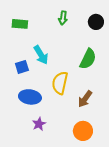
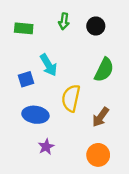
green arrow: (63, 18) -> (64, 21), moved
black circle: (96, 22) -> (96, 26), moved

